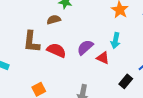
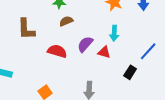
brown semicircle: (54, 20) -> (66, 21), moved
brown L-shape: (31, 42) -> (26, 29), moved

